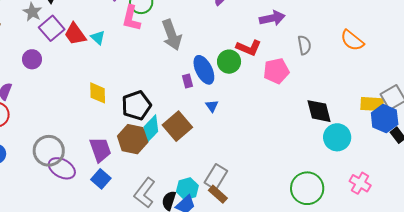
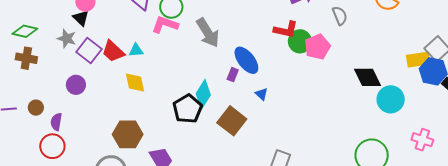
pink L-shape: (131, 18) -> (165, 25), turned 108
cyan triangle: (98, 38) -> (136, 50), turned -35
green circle: (229, 62) -> (300, 41), moved
purple rectangle: (188, 81) -> (233, 75), turned 48
yellow diamond: (98, 93) -> (135, 82), moved
cyan diamond: (151, 129) -> (203, 94), moved
brown hexagon: (133, 139) -> (128, 134), moved

